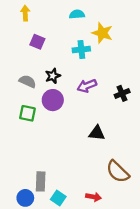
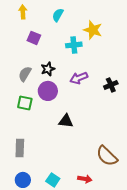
cyan semicircle: (77, 14) -> (58, 15), moved, turned -56
gray semicircle: (27, 81) -> (25, 74), turned -84
black triangle: (97, 133) -> (66, 121), moved
gray rectangle: (41, 181) -> (20, 148), moved

